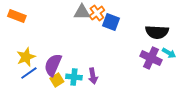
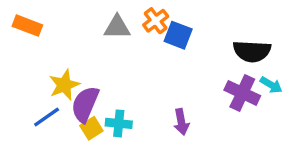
gray triangle: (82, 12) -> (117, 27), moved
yellow star: (26, 57) -> (64, 85), moved
purple arrow: (93, 76) -> (181, 122), moved

